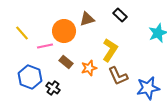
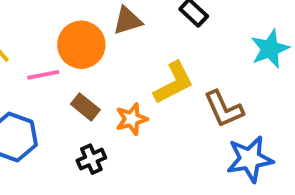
yellow L-shape: (110, 50) -> (174, 83), turned 30
brown L-shape: (118, 76) -> (224, 109), moved
black cross: (53, 88) -> (91, 159), moved, turned 32

